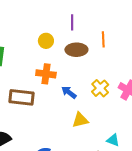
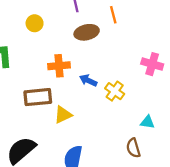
yellow circle: (46, 41) -> (35, 23), moved
yellow cross: (100, 88) -> (115, 91), moved
yellow triangle: (80, 120) -> (63, 115), moved

